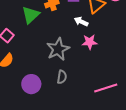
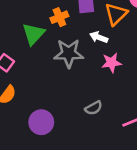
gray star: (58, 49) -> (69, 53), moved, turned 30
gray semicircle: (62, 77) -> (94, 108), moved, turned 56

